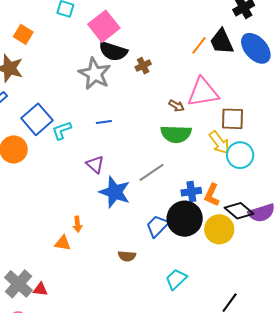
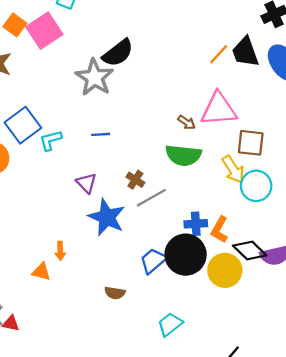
pink square: (104, 26) -> (44, 31), moved
black semicircle: (113, 51) -> (118, 53), turned -60
brown cross: (143, 66) -> (135, 180), moved, turned -35

